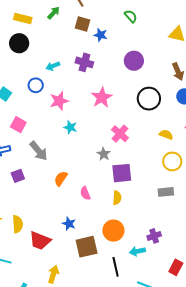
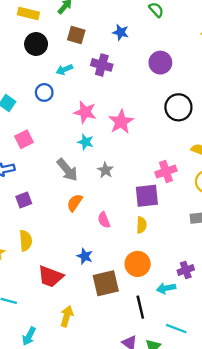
brown square: (83, 24) -> (76, 35), moved
black circle: (19, 43) -> (36, 44), moved
pink star: (102, 97) -> (121, 122), moved
pink star: (59, 101) -> (85, 112), moved, turned 30
pink square: (18, 125) -> (24, 139), turned 35
pink cross: (120, 134) -> (166, 172), moved, turned 30
gray arrow: (39, 151) -> (67, 170), moved
gray star: (104, 154) -> (105, 170), moved
yellow semicircle: (18, 224) -> (26, 241), moved

